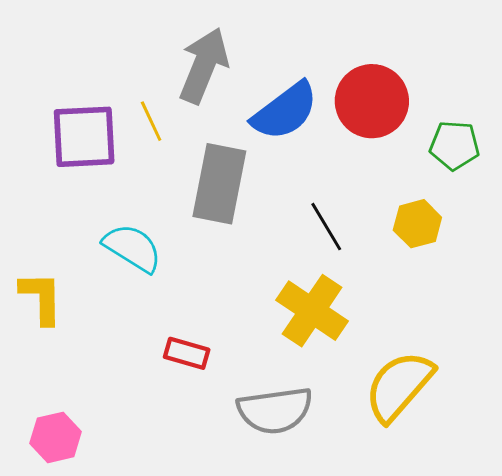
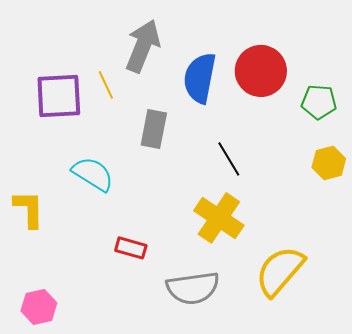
blue semicircle: (285, 111) -> (200, 78), turned 138
gray rectangle: (219, 184) -> (154, 129), size x0.7
yellow hexagon: (417, 224) -> (329, 163), moved

